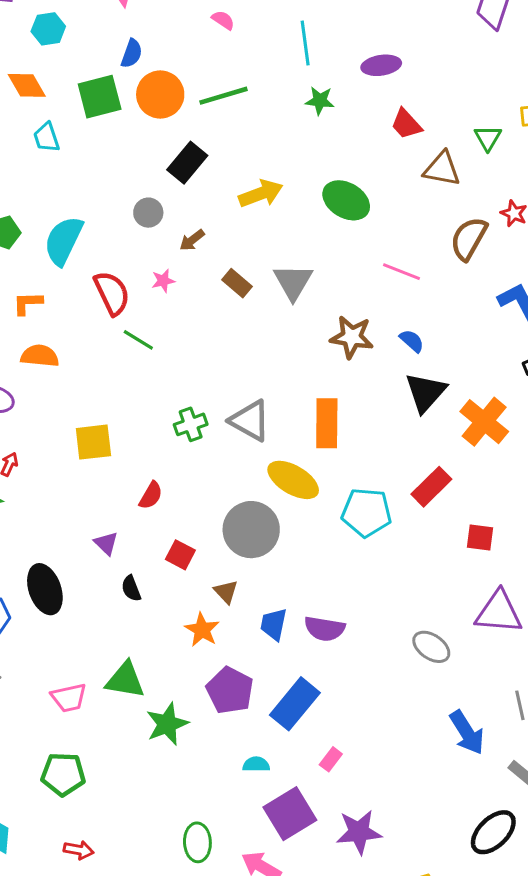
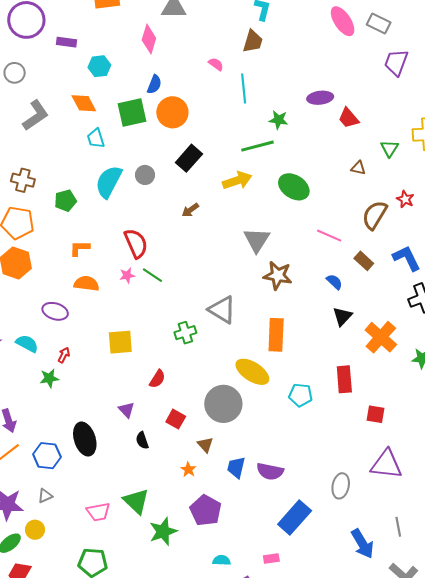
cyan line: (305, 43) -> (244, 88), moved
green line: (224, 96) -> (257, 146), moved
red trapezoid: (406, 124) -> (348, 118), moved
brown triangle: (442, 169) -> (358, 168), size x0.6
gray circle: (148, 213) -> (145, 175), moved
cyan semicircle: (63, 241) -> (109, 182), moved
pink star: (163, 281) -> (127, 275), moved
brown rectangle: (237, 283) -> (364, 261), moved
brown star: (352, 337) -> (278, 275), moved
black triangle: (426, 392) -> (342, 316), size x0.7
gray triangle: (250, 421) -> (222, 310), moved
red rectangle: (431, 487) -> (344, 379), turned -52
cyan pentagon: (367, 512) -> (301, 395), size x0.7
orange star: (202, 630) -> (188, 469), size x0.7
gray ellipse: (431, 647) -> (341, 486), turned 65
green triangle: (125, 680) -> (136, 501), turned 32
blue rectangle: (295, 704) -> (295, 517), moved
pink rectangle: (331, 759) -> (271, 559), turned 42

